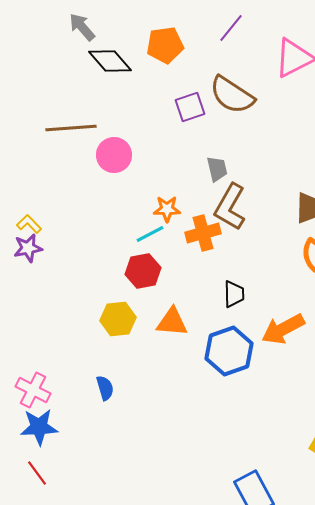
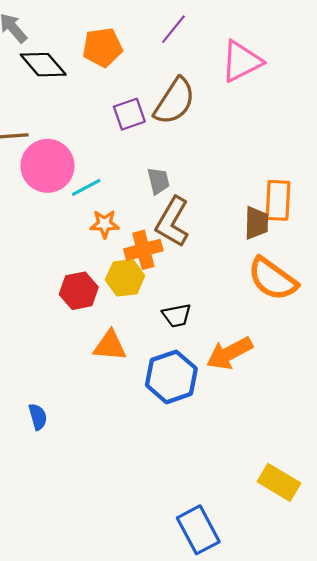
brown semicircle: (232, 95) -> (175, 101), turned -90
pink circle: (114, 155) -> (48, 166), size x1.4
cyan line: (150, 234) -> (86, 187), moved
black trapezoid: (234, 294) -> (177, 316), turned 80
yellow hexagon: (118, 319) -> (125, 278), moved

